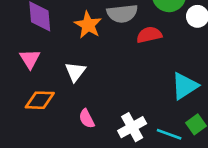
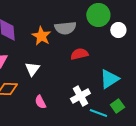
red semicircle: (149, 35) -> (79, 54), moved
white cross: (132, 127) -> (80, 96), moved

